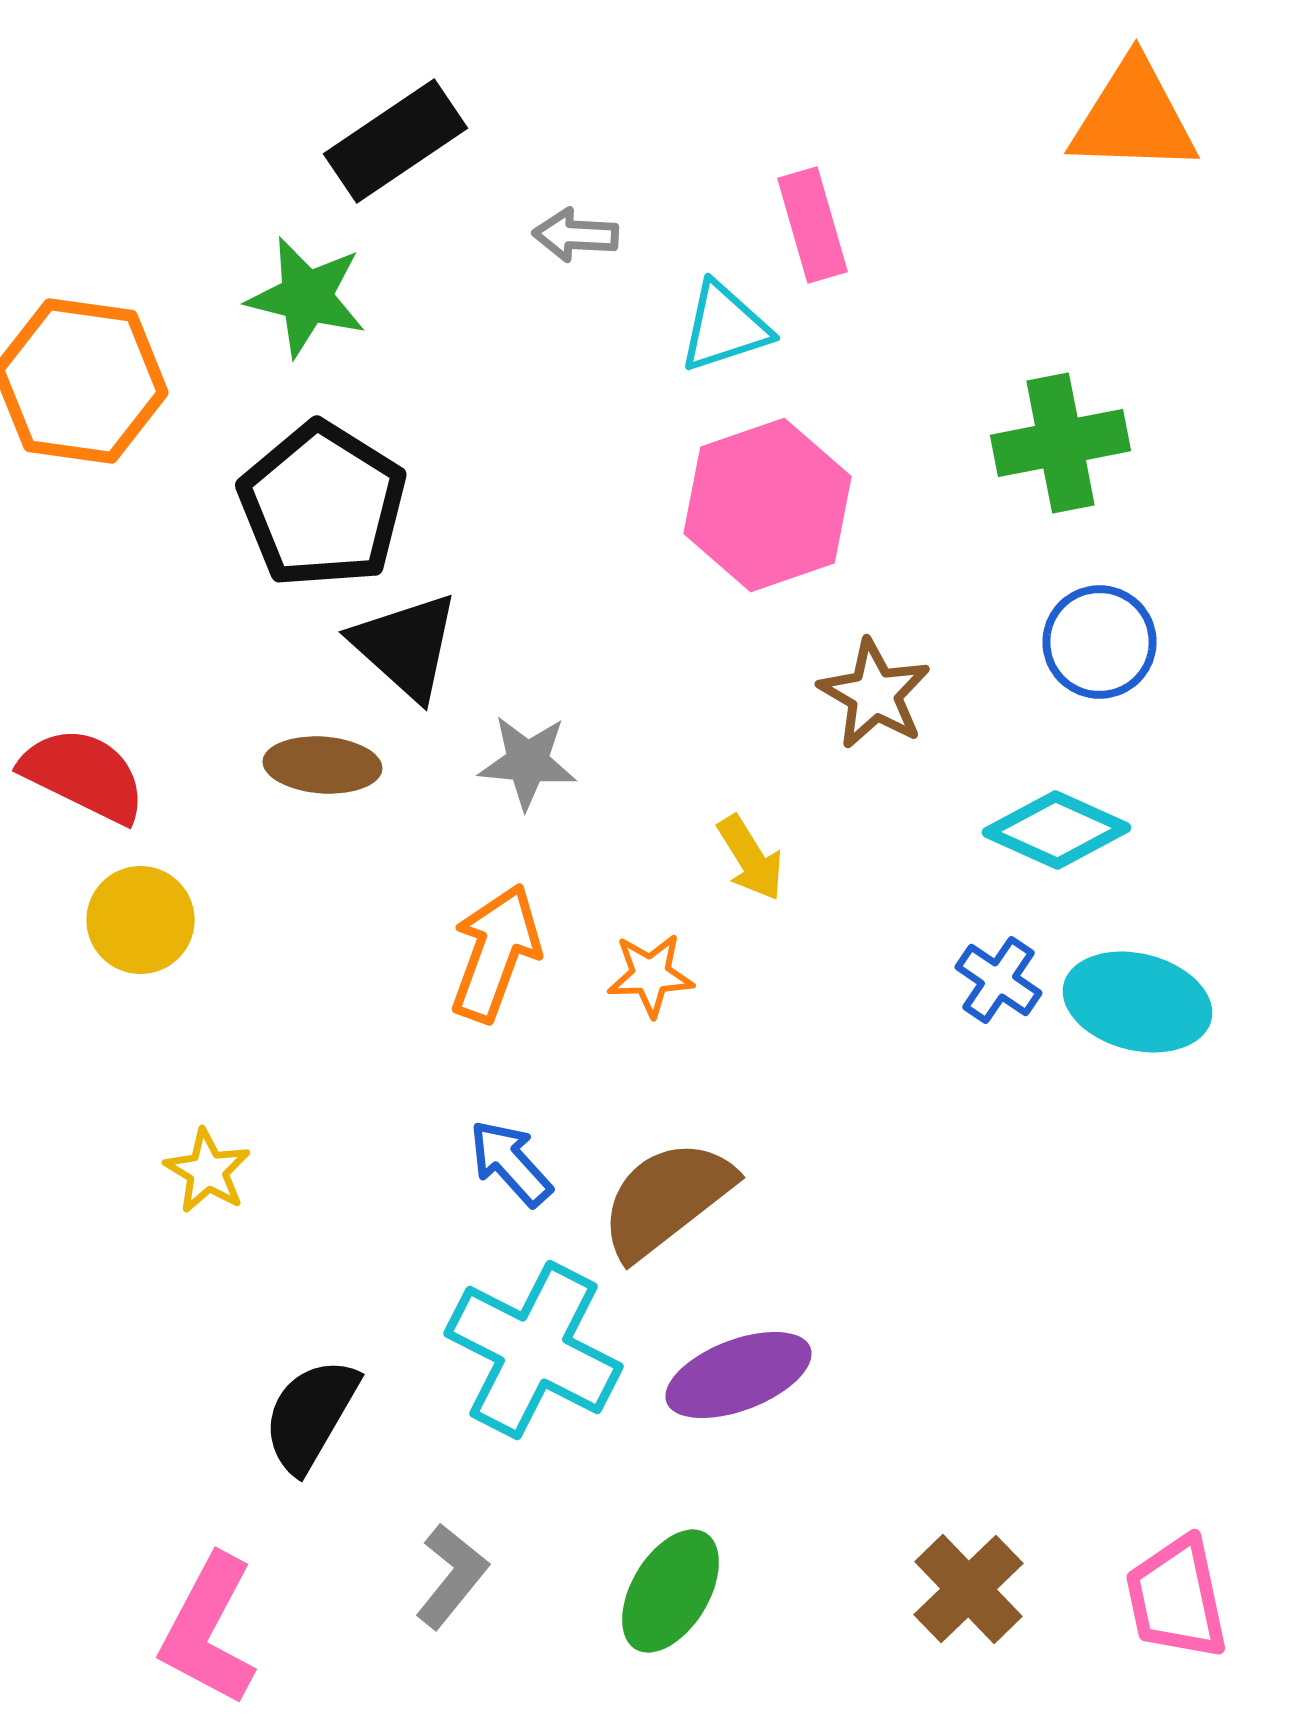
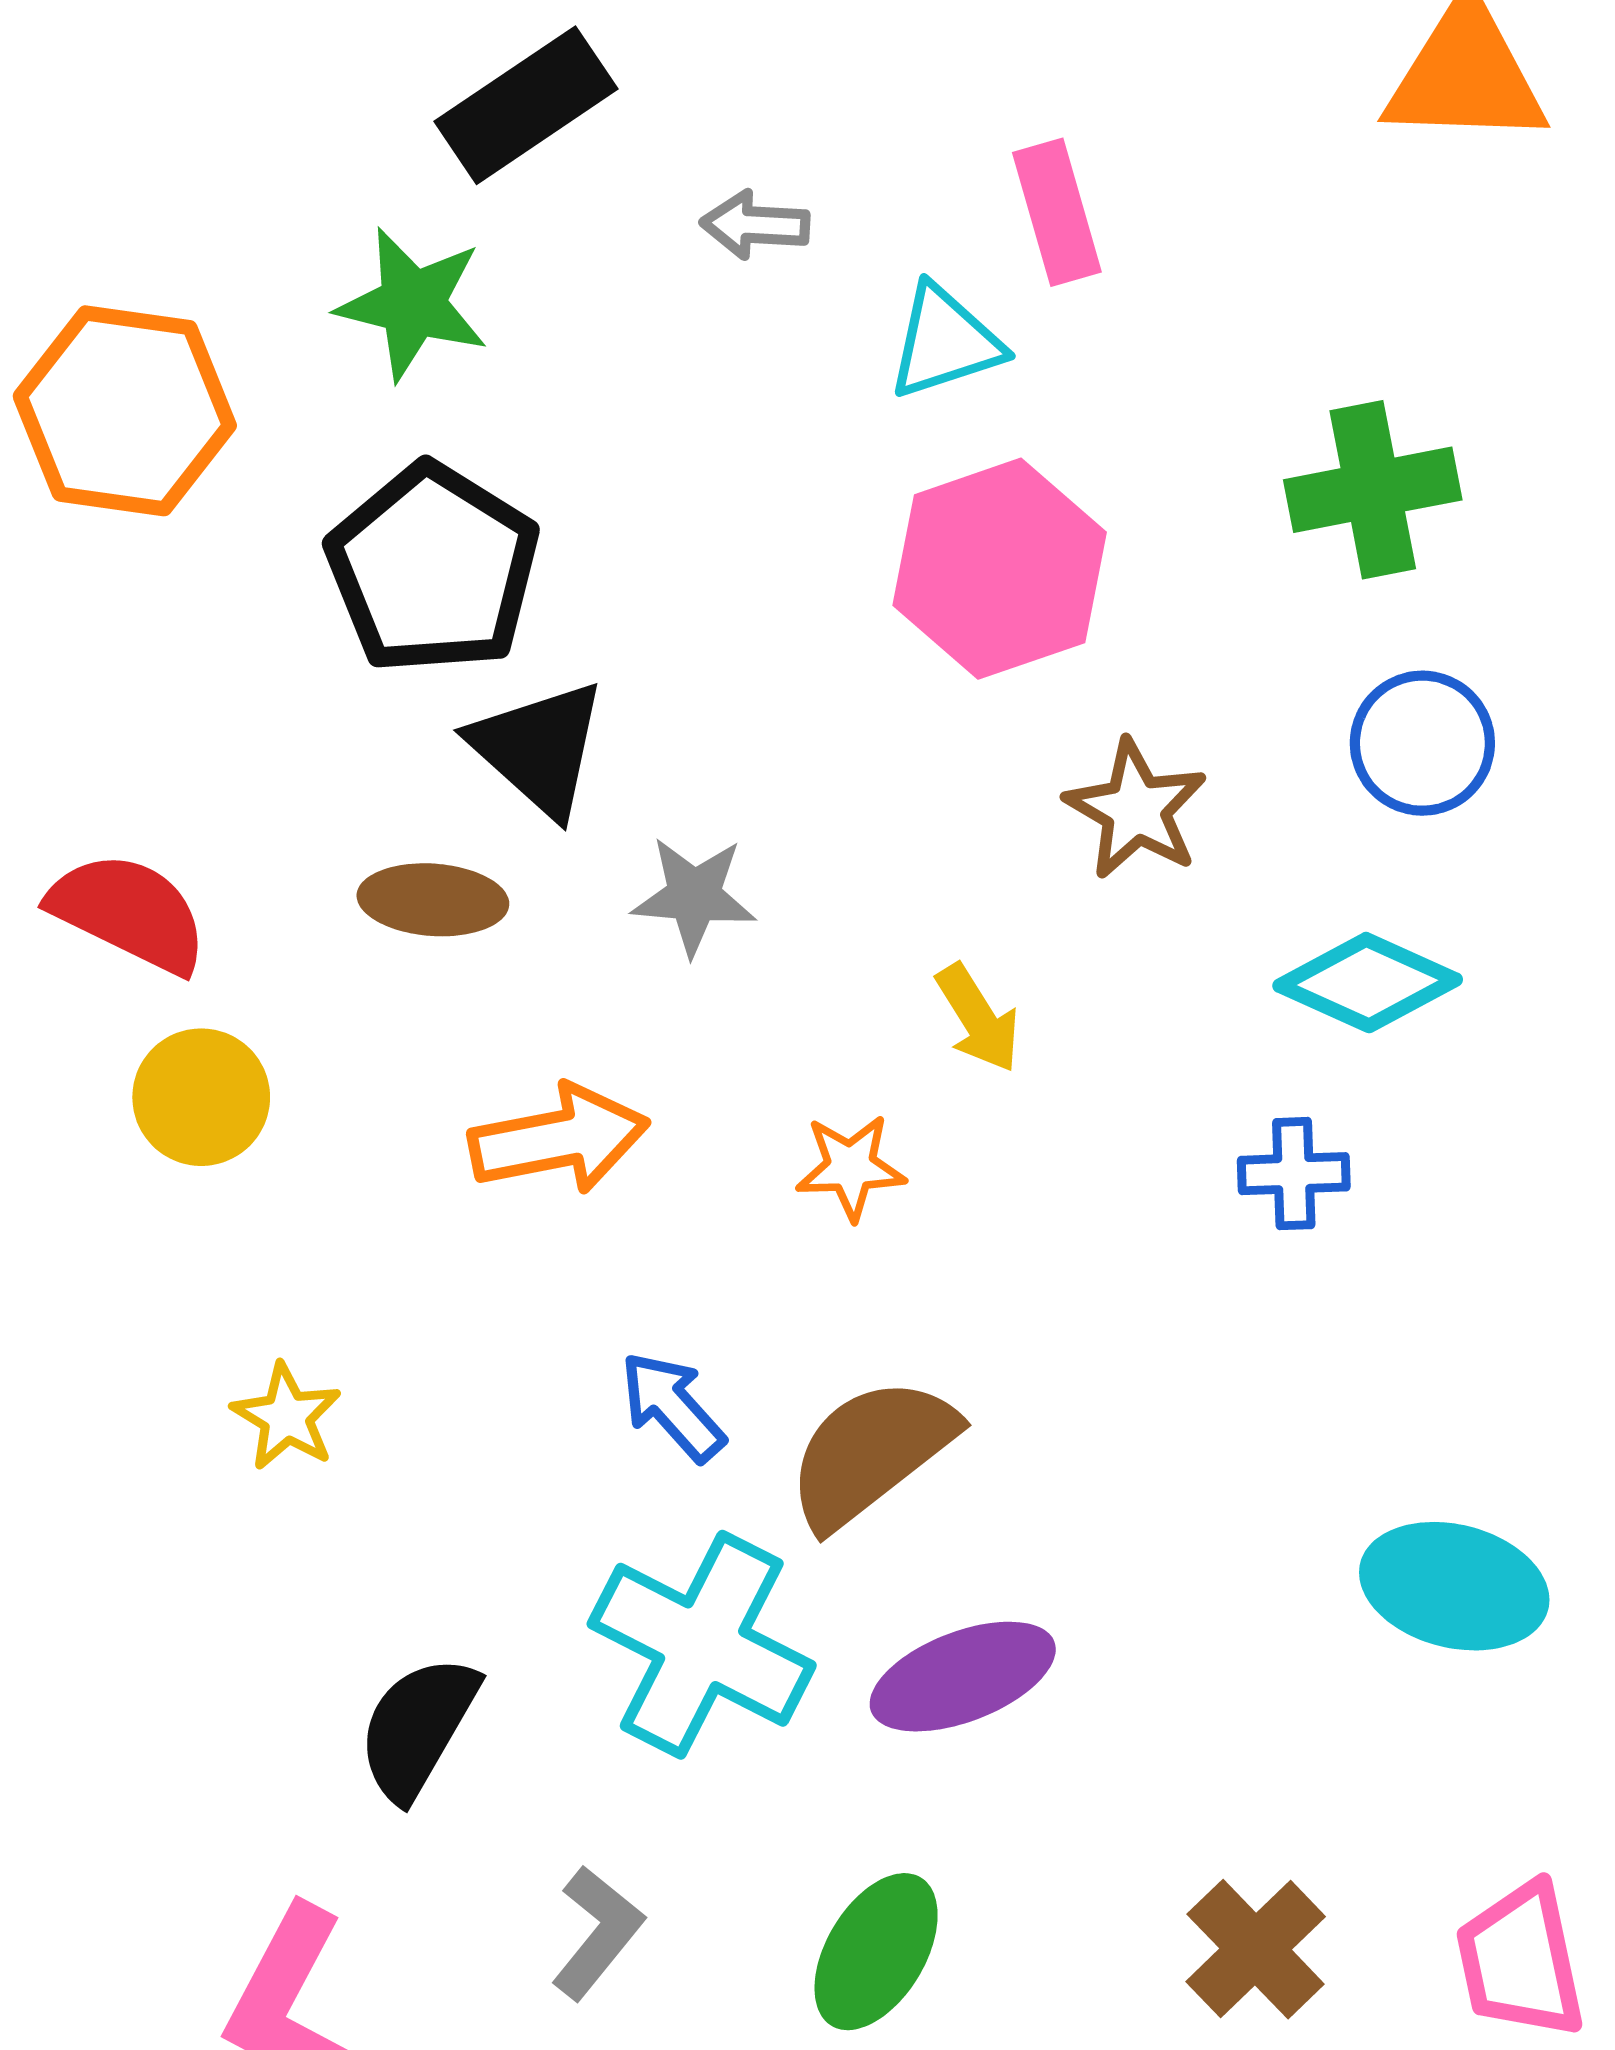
orange arrow: (496, 953) -> (559, 1139), moved, turned 59
blue cross: (998, 980) -> (1294, 1174), turned -36
cyan ellipse: (1138, 1002) -> (1454, 1586), moved

